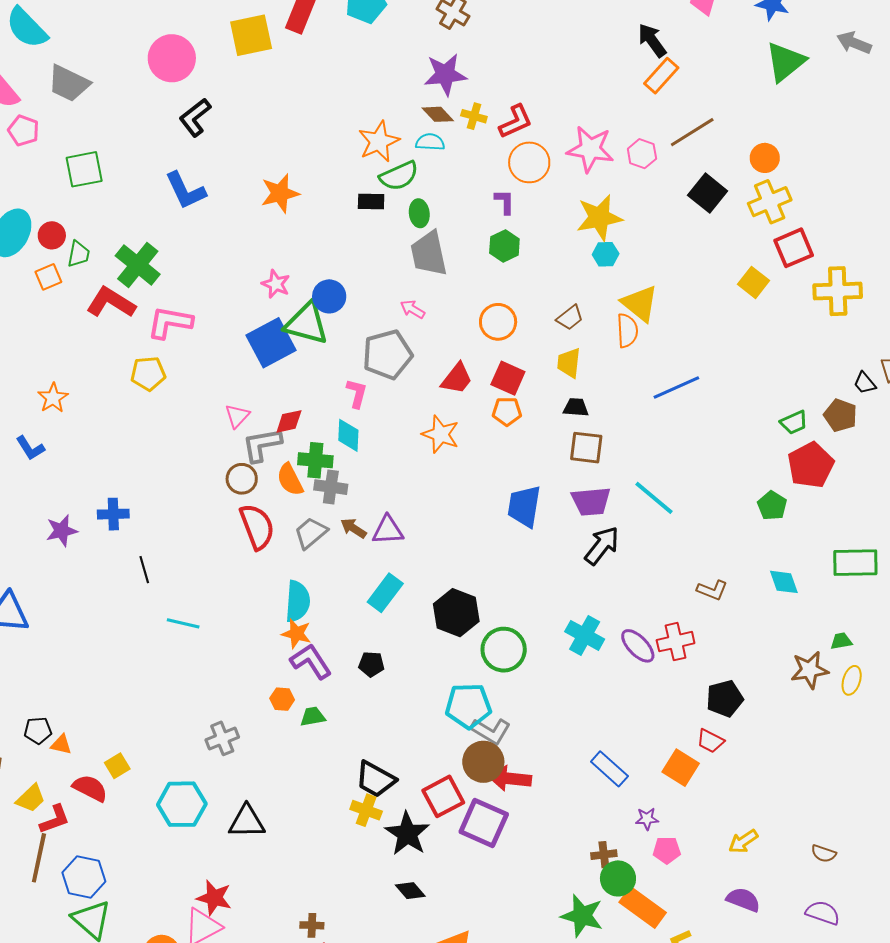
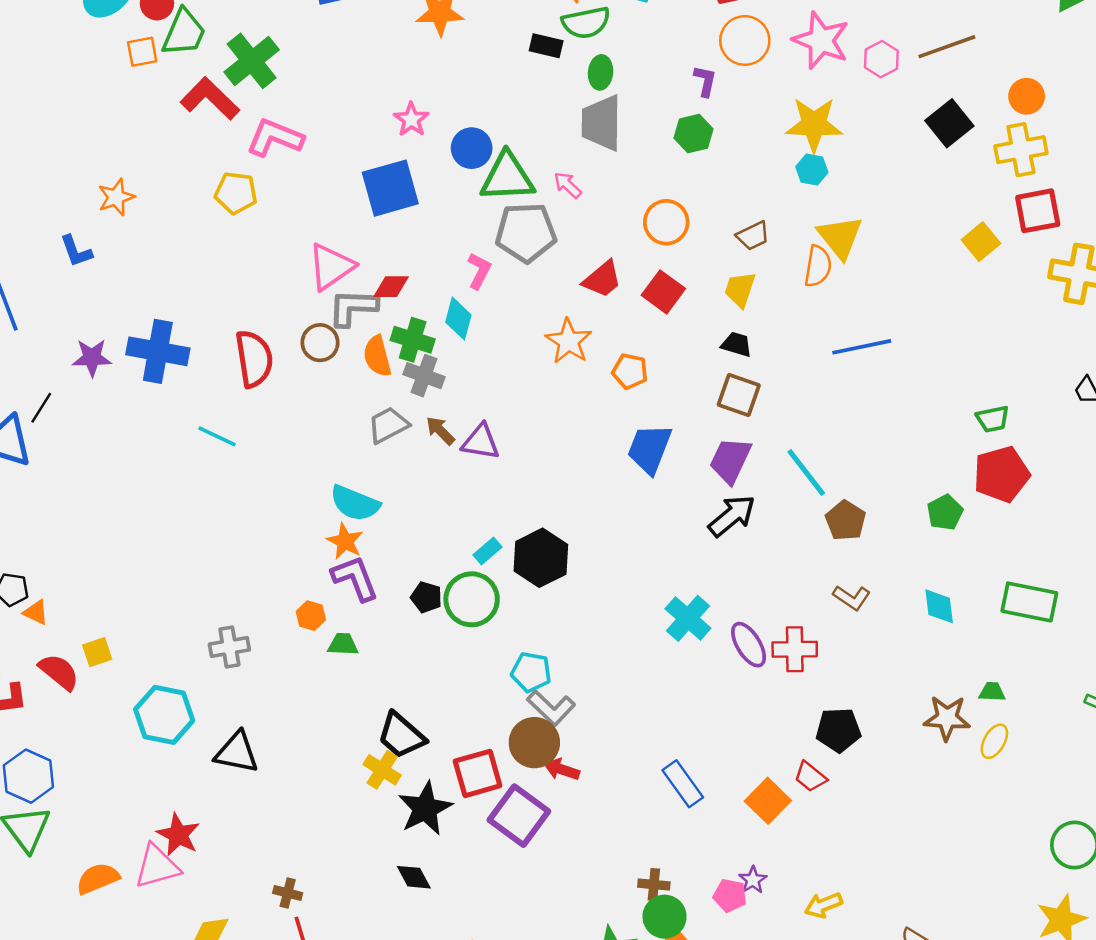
green trapezoid: (79, 254) -> (184, 33), size x1.5
green triangle: (306, 324) -> (507, 177), moved, turned -30
orange pentagon: (507, 411) -> (630, 371), moved
brown pentagon: (840, 415) -> (846, 521), moved
pink triangle: (237, 416) -> (331, 267), size x1.6
purple trapezoid: (591, 501) -> (730, 460), turned 108
blue cross: (113, 514) -> (158, 351), size x1.6
red semicircle: (257, 527) -> (254, 359), moved
black line: (144, 570) -> (41, 408), moved, turned 36
cyan rectangle: (385, 593) -> (488, 551), moved, size x0.6
cyan semicircle: (298, 601) -> (355, 503), turned 96
cyan line: (183, 623) -> (217, 436), moved
green circle: (504, 650) -> (472, 599), moved
cyan pentagon: (468, 706) -> (531, 672), size x0.7
red arrow: (510, 779) -> (562, 769), size x0.7
purple star: (647, 819) -> (753, 880), moved, turned 30

